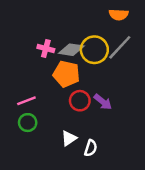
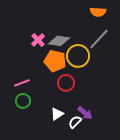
pink cross: (46, 49) -> (38, 40), turned 32
yellow circle: (94, 50) -> (78, 56), moved
purple arrow: (103, 102) -> (85, 113), moved
white semicircle: (91, 148) -> (75, 122), turned -152

